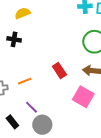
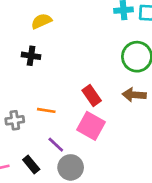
orange line: (25, 81) -> (46, 110), turned 32
pink square: (83, 97) -> (91, 126), moved

